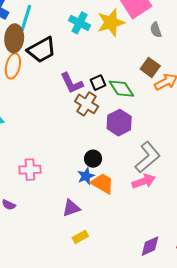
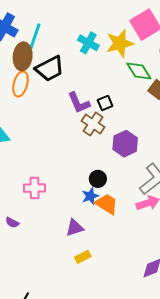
green diamond: (121, 89) -> (139, 71), moved

